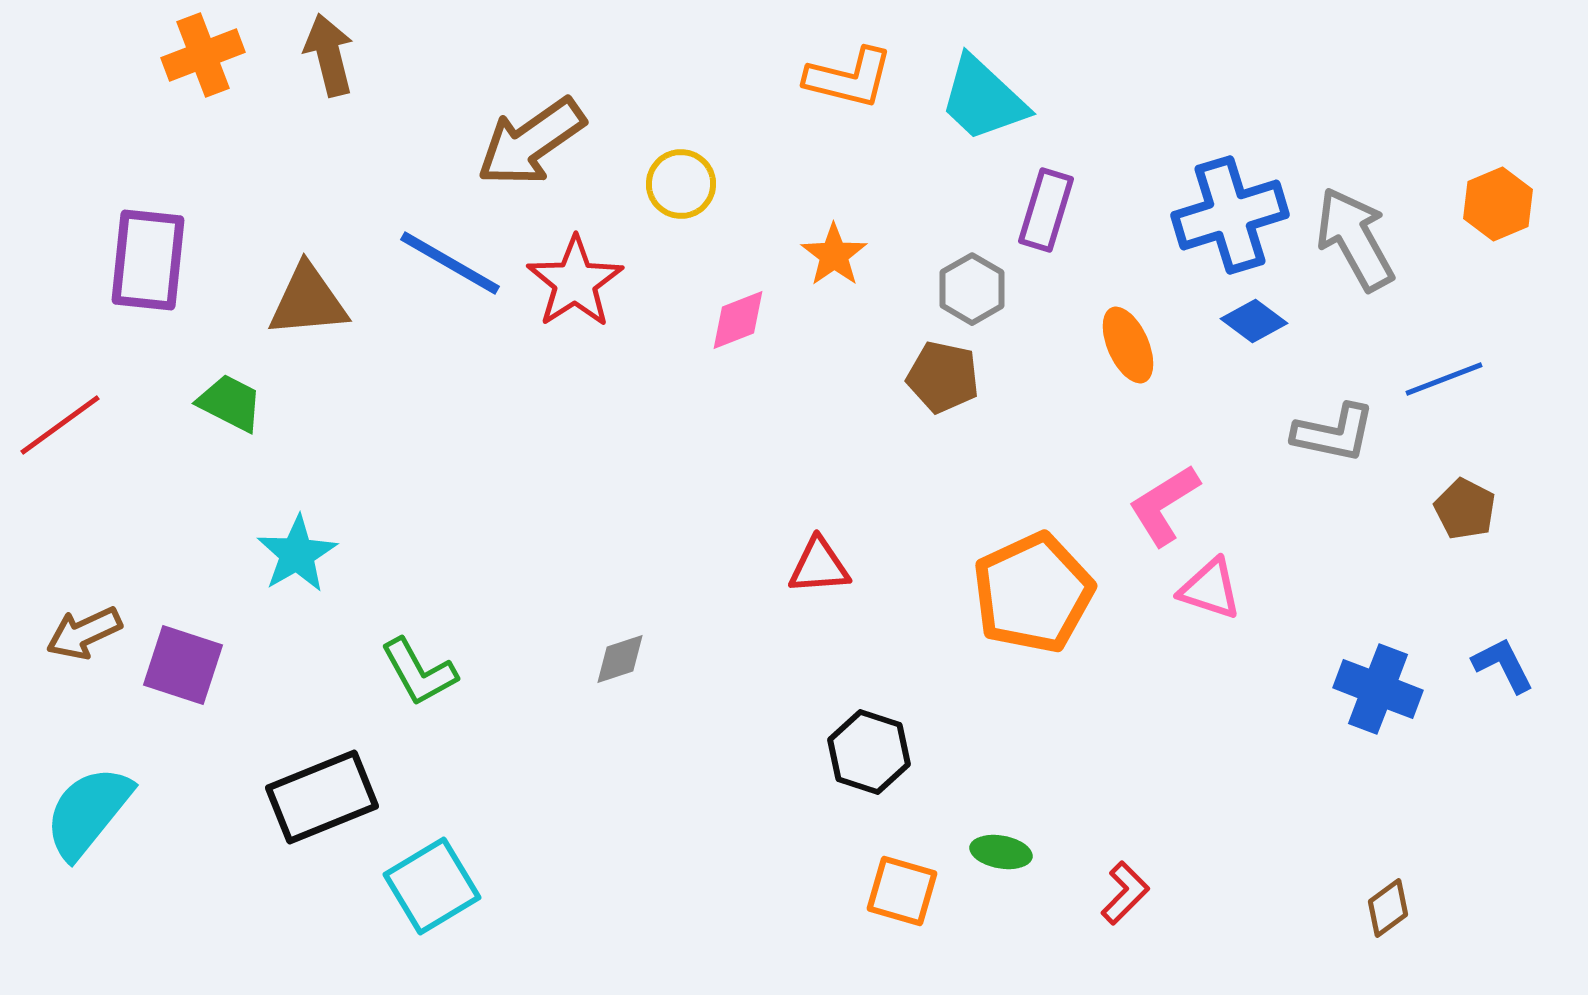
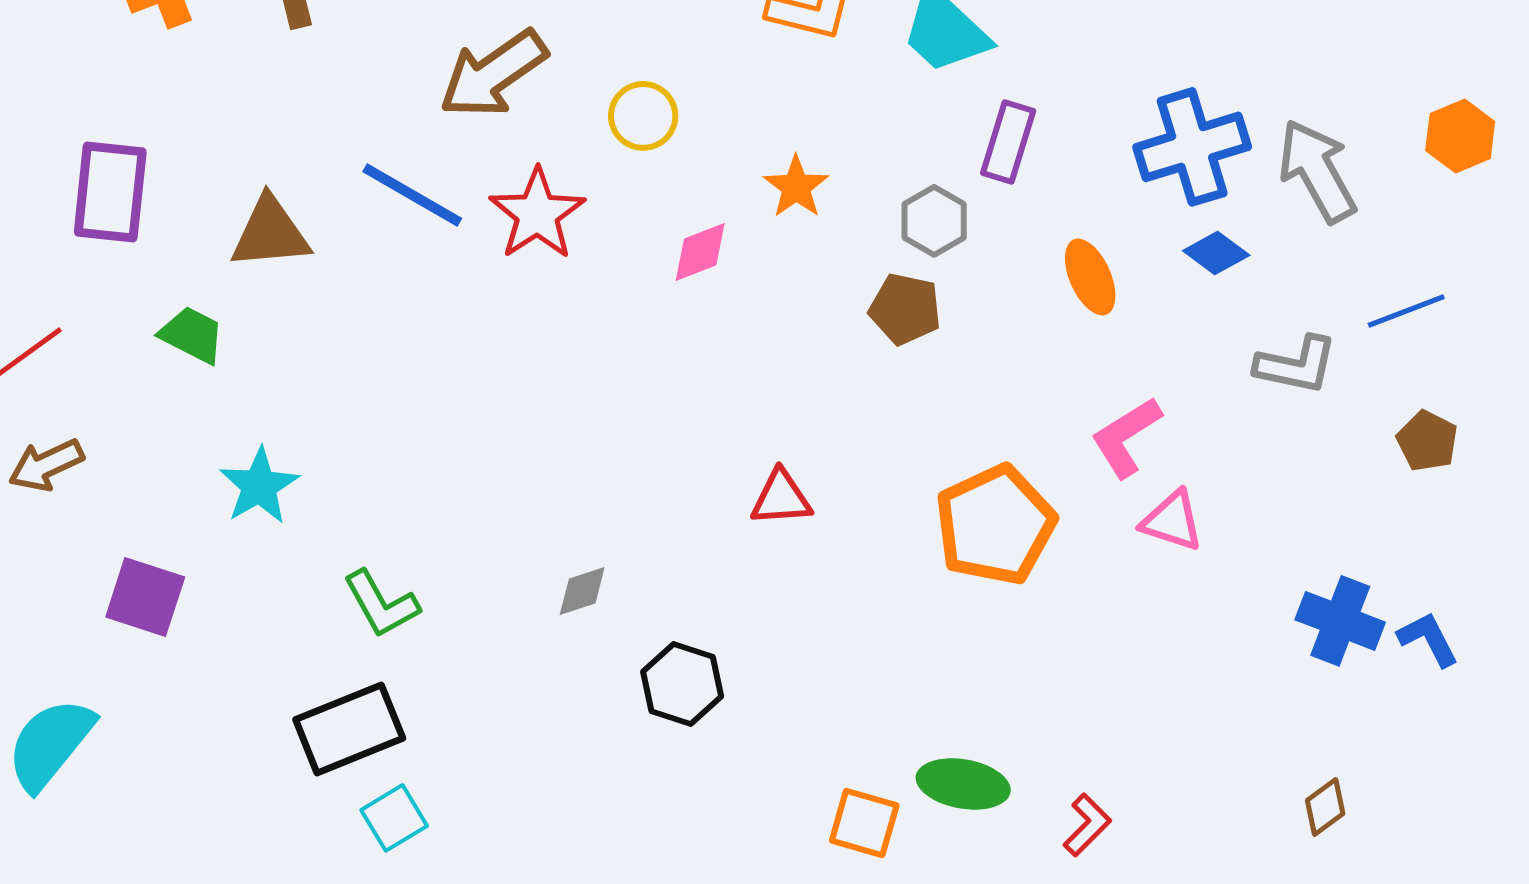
brown arrow: (84, 633) -> (46, 465), moved
blue L-shape: (1503, 665) -> (1428, 639), moved
black hexagon: (869, 752) -> (682, 684), moved
black rectangle: (322, 797) -> (349, 729), moved
green ellipse: (1001, 852) -> (963, 784), size x1.5
cyan square: (432, 886) -> (394, 818), size x0.7
brown diamond: (1388, 908) -> (1325, 807), moved

